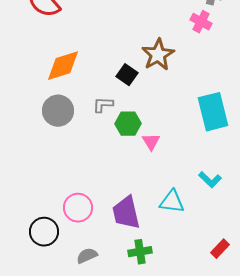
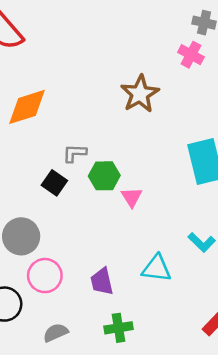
black square: (127, 75) -> (54, 183), moved
gray circle: (58, 111) -> (21, 236), moved
purple trapezoid: (126, 213) -> (102, 282), size x0.7

